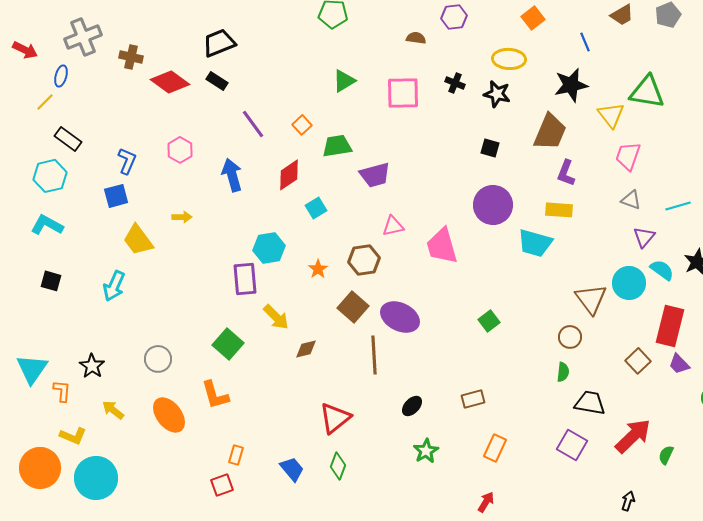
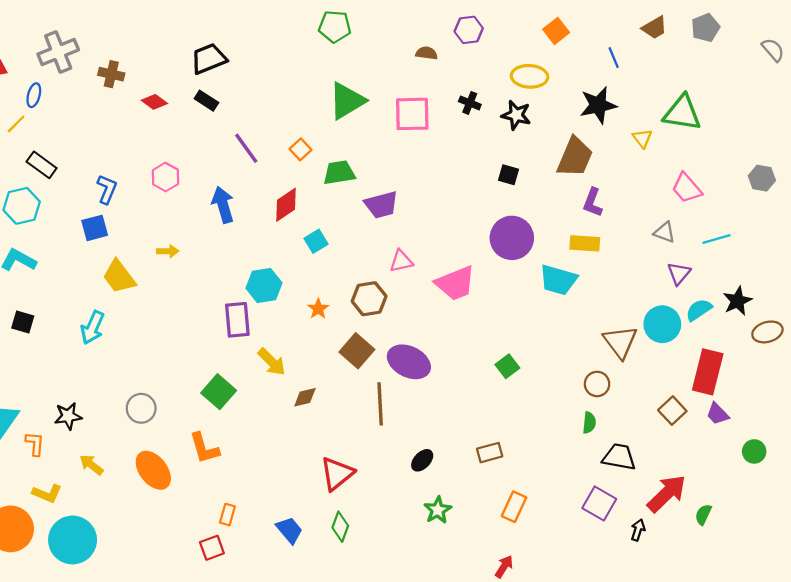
green triangle: (344, 81) -> (347, 101), size x1.5
red diamond: (170, 82) -> (154, 102), size x0.6
yellow triangle: (611, 115) -> (642, 138), size x0.7
pink trapezoid: (628, 156) -> (687, 188), moved, turned -60
pink trapezoid: (442, 246) -> (455, 283), turned -96
cyan semicircle: (662, 270) -> (699, 310), turned -70
black star: (92, 366) -> (68, 416), turned 30
black arrow: (628, 501) -> (638, 530), moved

